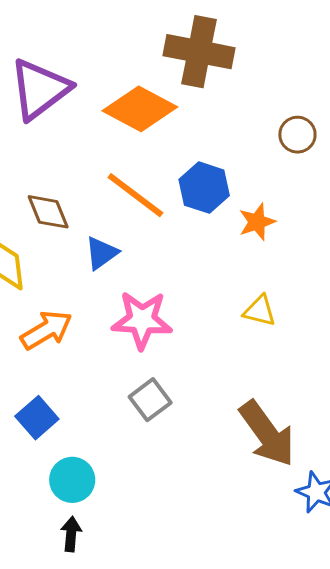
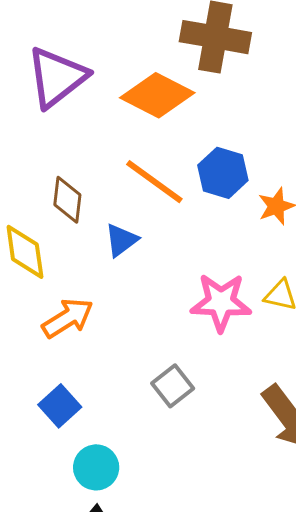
brown diamond: (48, 212) -> (67, 200), turned 30
pink star: (142, 320) -> (221, 302), moved

